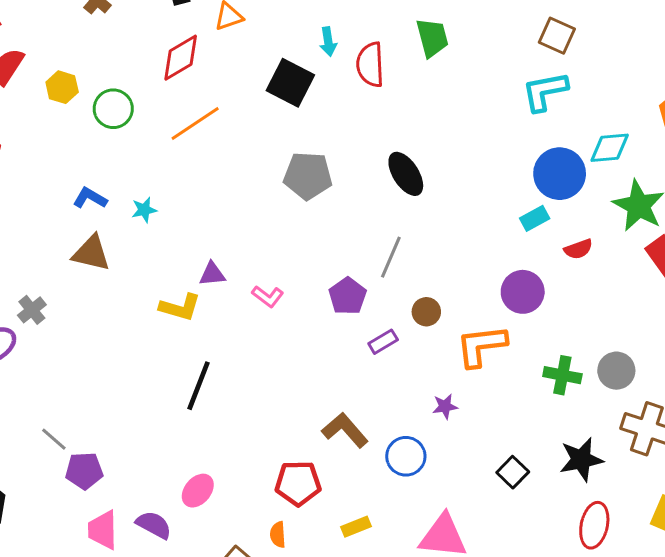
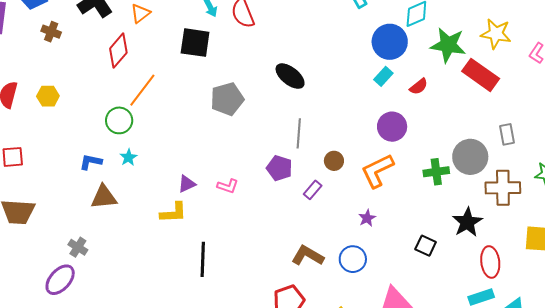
green circle: (113, 109) -> (119, 120), moved
gray circle: (616, 371) -> (470, 157), size x1.4

